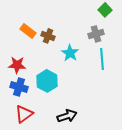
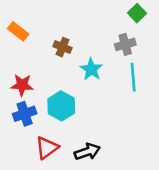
orange rectangle: (28, 31) -> (18, 31), moved
blue cross: (19, 87) -> (25, 114), turned -36
red triangle: (24, 114) -> (47, 148), moved

